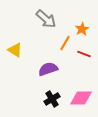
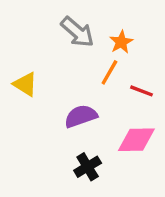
orange star: (82, 29) -> (121, 42), moved
pink diamond: (81, 98) -> (136, 140), moved

